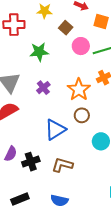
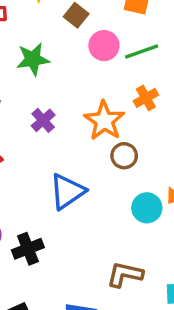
brown circle: (82, 115) -> (124, 156), moved
brown L-shape: (62, 165) -> (125, 274), moved

